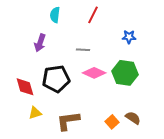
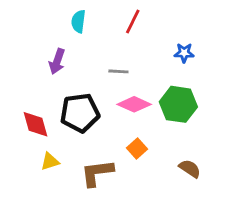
orange square: (112, 122) -> (137, 149), moved

